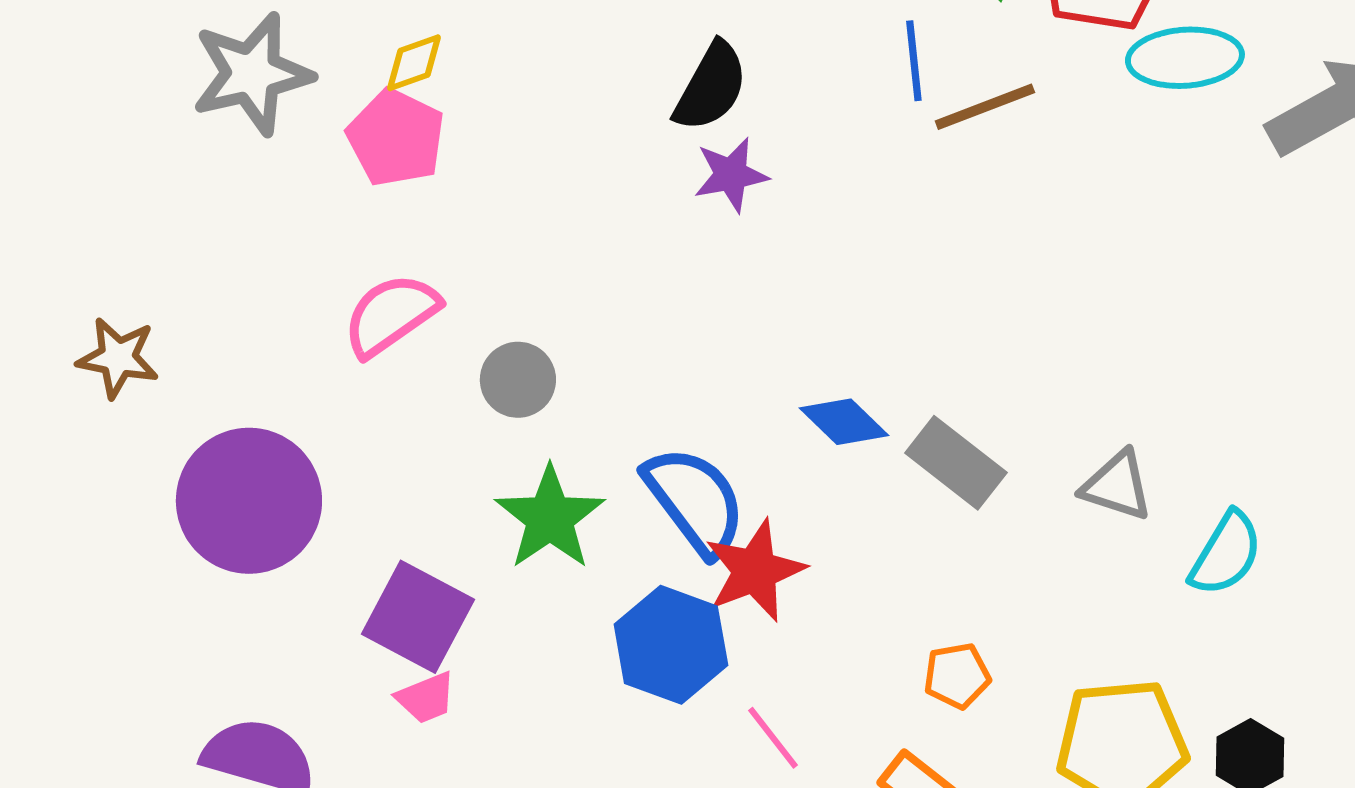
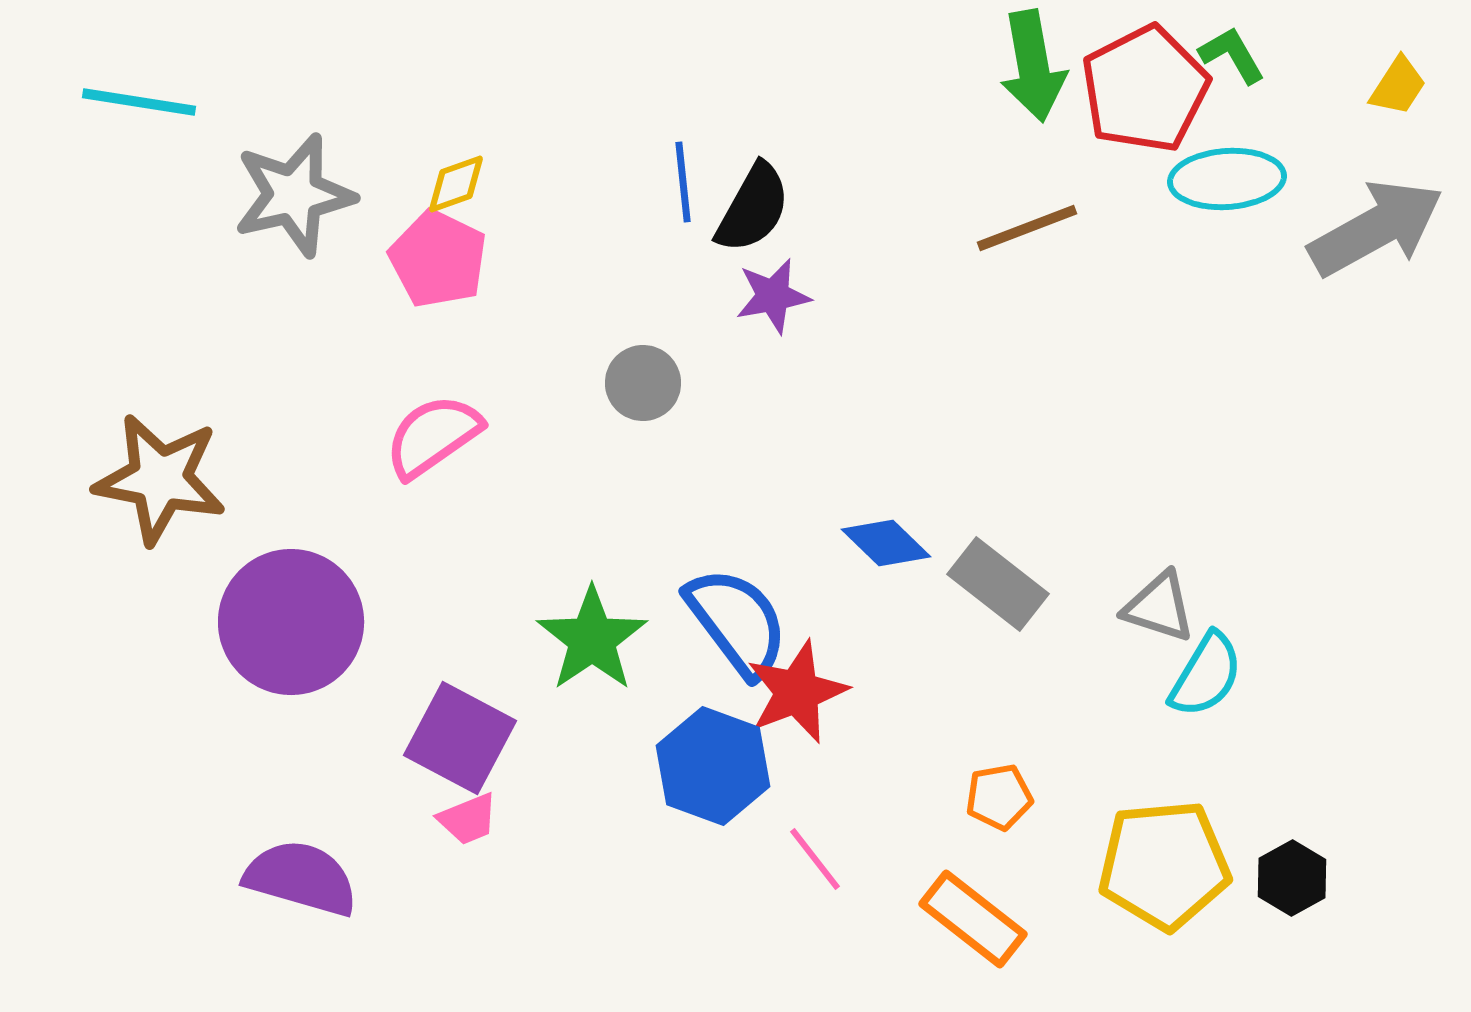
blue line: (914, 61) -> (683, 182), moved
brown star: (118, 358) -> (160, 479), size x1.6
gray circle: (518, 380) -> (643, 383), moved
cyan semicircle: (1226, 554) -> (1206, 675), moved

